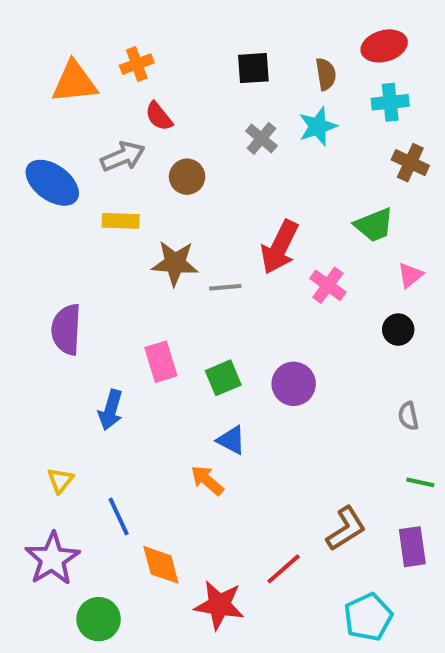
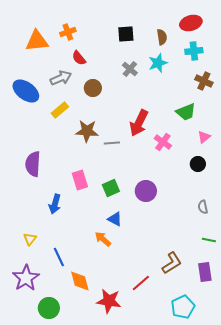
yellow rectangle: (121, 221) -> (60, 110), turned -42

